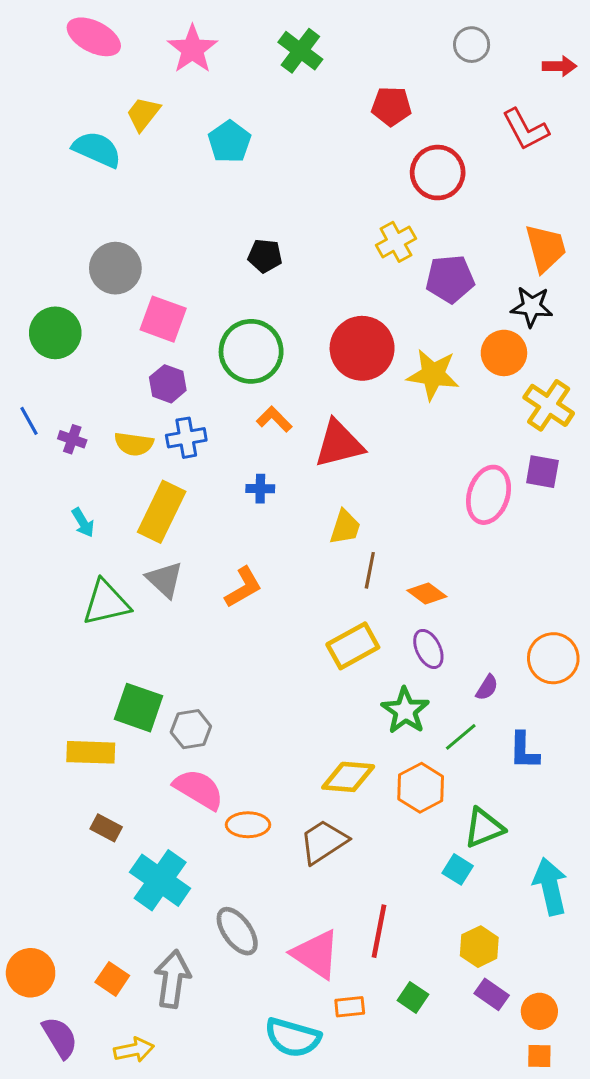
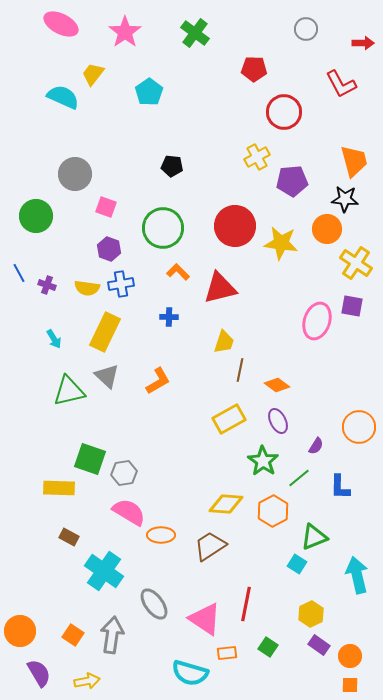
pink square: (163, 319) -> (106, 207), size x0.7

